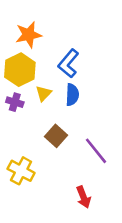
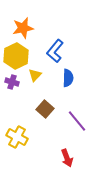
blue semicircle: (72, 95) -> (68, 78), moved

